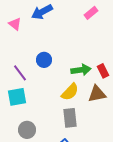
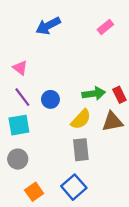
pink triangle: (15, 24) -> (20, 68), moved
blue circle: (44, 60) -> (50, 99), moved
gray circle: (27, 130) -> (18, 159), moved

